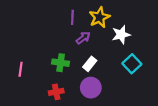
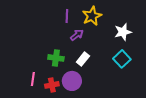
white star: (121, 35) -> (123, 32), moved
pink line: (21, 69) -> (33, 79), moved
purple circle: (91, 88) -> (72, 81), moved

